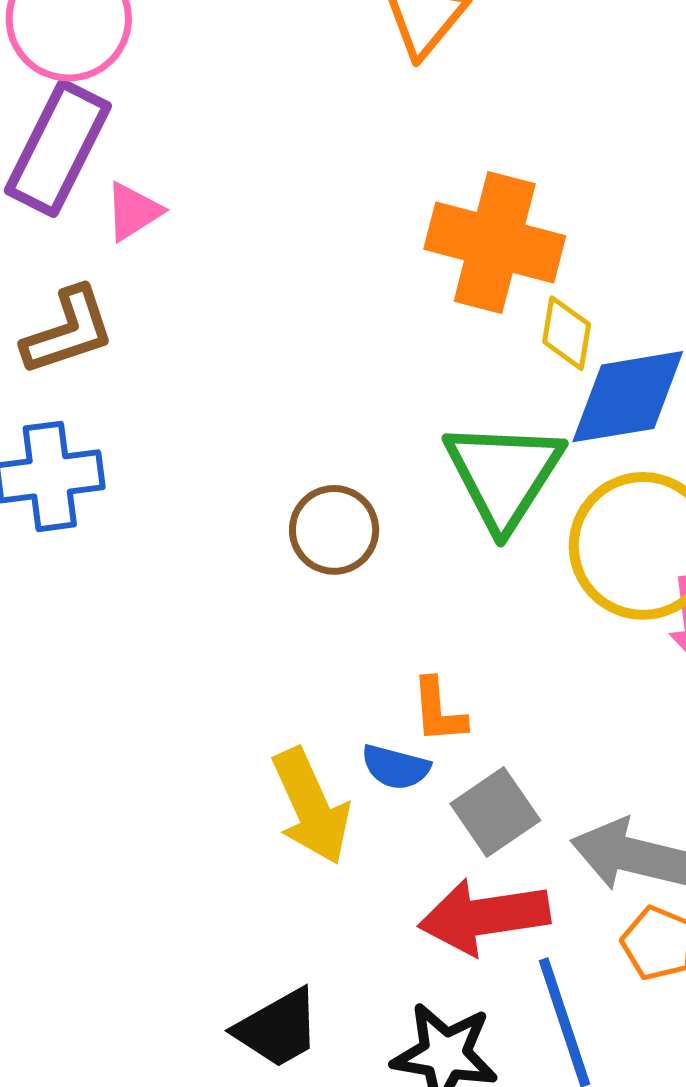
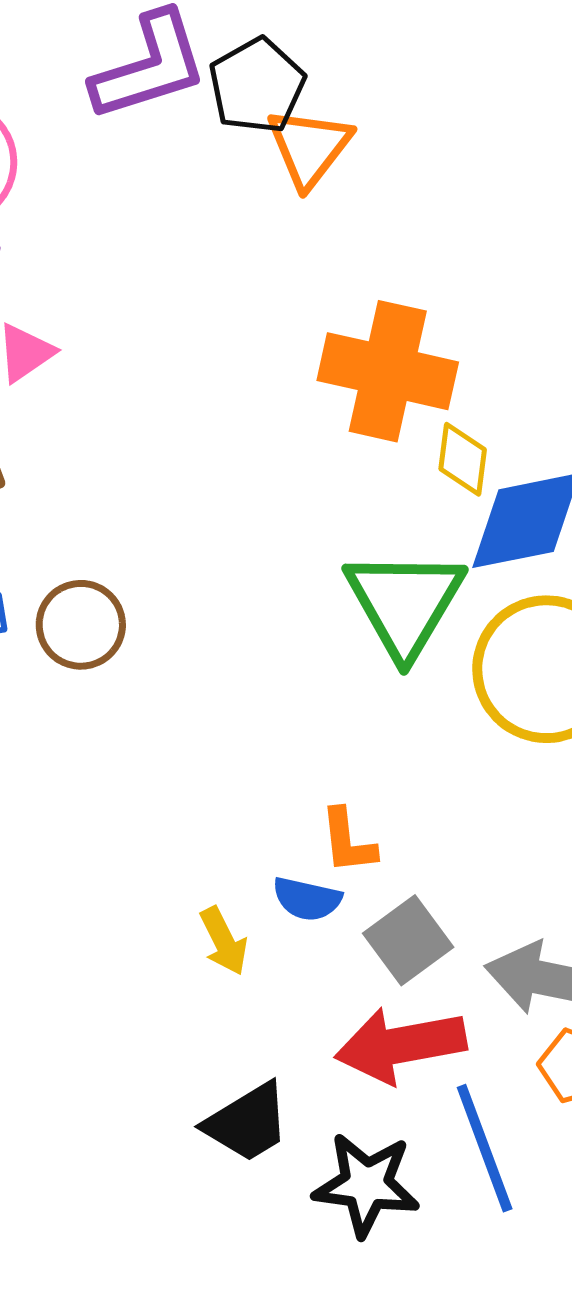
brown circle: (334, 530) -> (81, 625), moved
yellow arrow: (311, 806) -> (224, 941), size x0.6
black trapezoid: (278, 1028) -> (247, 1123), moved

